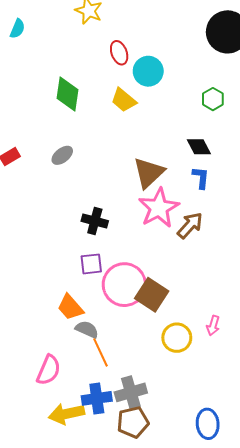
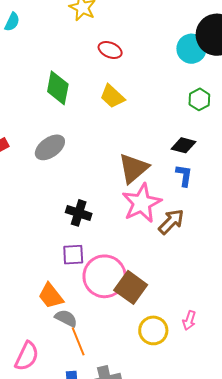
red ellipse: (119, 53) -> (110, 50), turned -50
cyan circle: (148, 71) -> (191, 49), moved
black diamond: (199, 147) -> (184, 145), turned -50
gray ellipse: (62, 155) -> (50, 147), size x1.4

